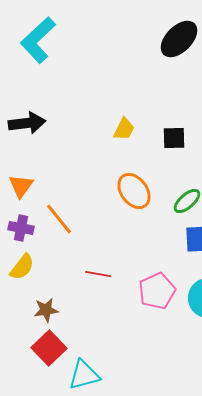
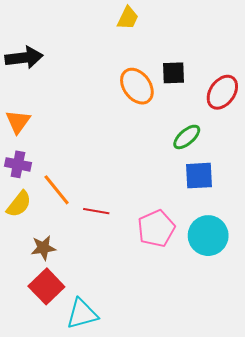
yellow trapezoid: (124, 129) -> (128, 18), moved
orange ellipse: (134, 191) -> (137, 86), moved
orange line: (59, 219) -> (57, 190), moved

